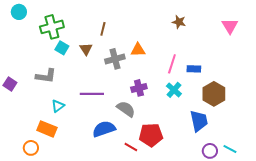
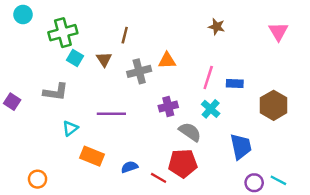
brown hexagon: (214, 94) -> (274, 105), moved
gray semicircle: (126, 109) -> (190, 132), moved
orange rectangle: (47, 129) -> (92, 156), moved
blue semicircle: (104, 129) -> (129, 167), moved, size x0.6

